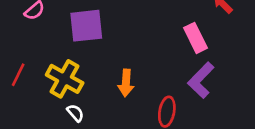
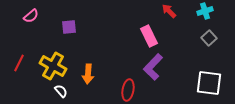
purple square: (86, 26) -> (69, 27), size x0.6
orange arrow: (126, 83) -> (88, 74), moved

